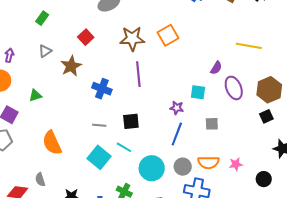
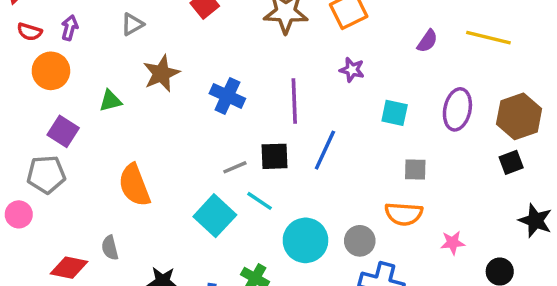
brown star: (71, 66) -> (161, 73), moved
purple semicircle: (216, 68) -> (427, 41), moved
purple line: (138, 74) -> (294, 101), moved
purple ellipse: (234, 88) -> (457, 109), turned 30
purple star: (177, 108) -> (352, 70), moved
gray line: (99, 125) -> (235, 167), moved, turned -32
blue line: (177, 134) -> (325, 150), moved
orange semicircle: (208, 162) -> (404, 214), moved

